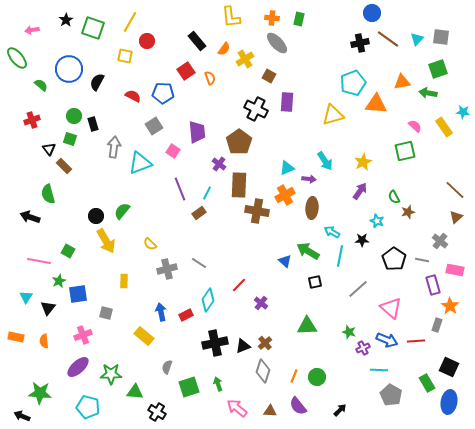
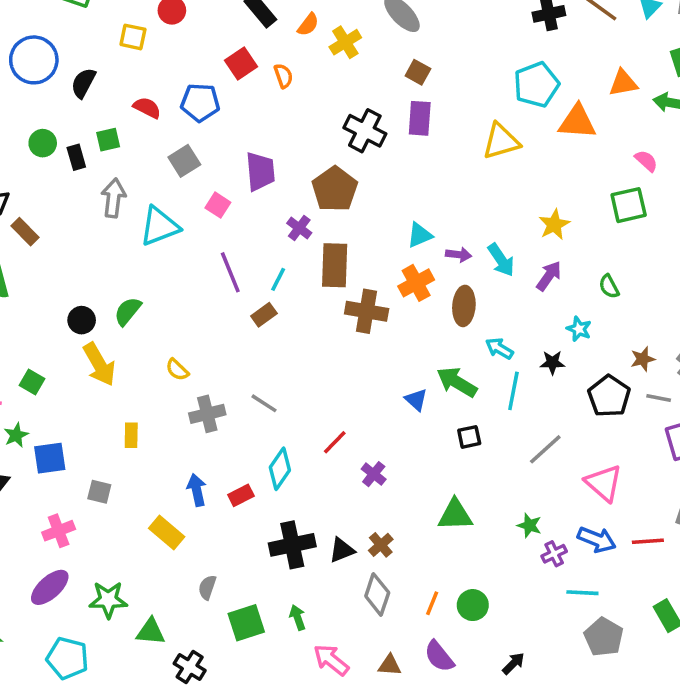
brown square: (269, 76) -> (418, 72), moved
green square: (70, 139) -> (108, 140), moved, turned -32
cyan arrow: (325, 161) -> (501, 260), moved
brown star: (408, 212) -> (643, 359), moved

